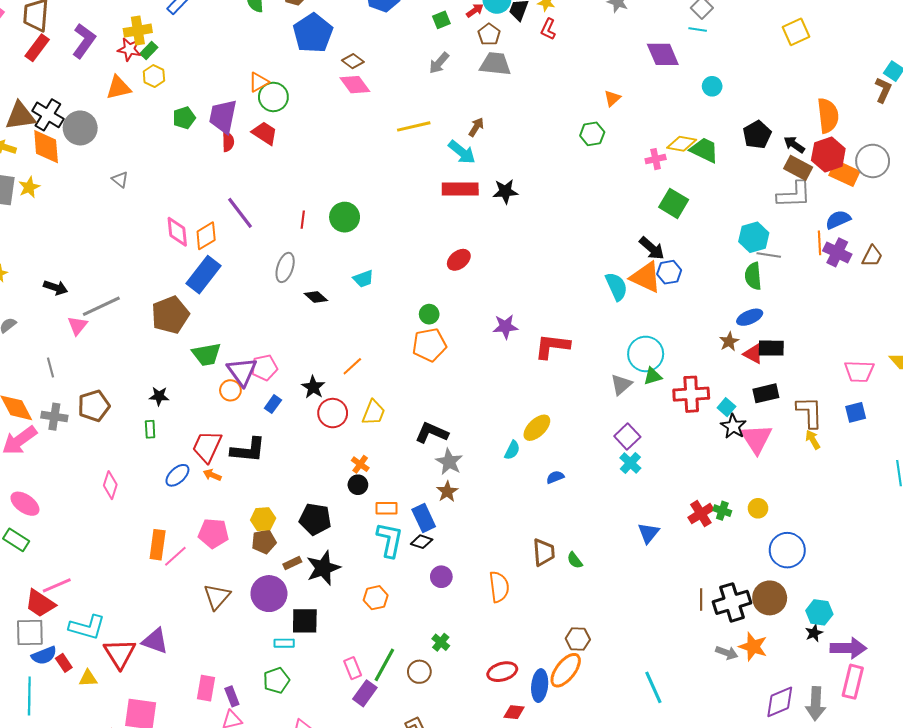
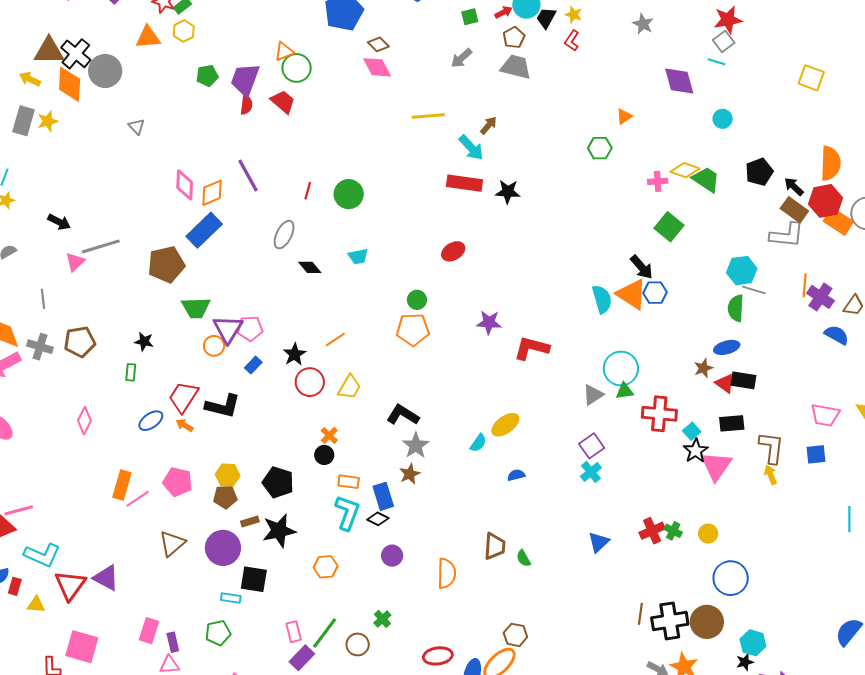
yellow square: (796, 32) -> (811, 78), turned 36
blue semicircle: (838, 220) -> (837, 335), moved, turned 45
red rectangle: (64, 663) -> (15, 586), turned 42

